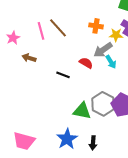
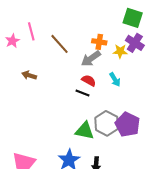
pink line: (41, 31) -> (31, 31), moved
pink star: (13, 38) -> (12, 41), moved
gray arrow: (103, 50) -> (91, 59), moved
black line: (63, 75) -> (83, 93), moved

